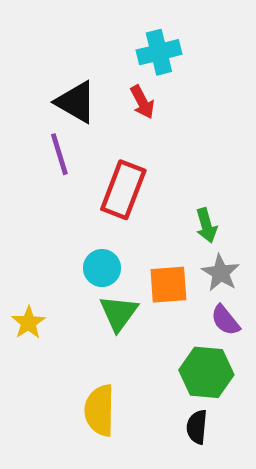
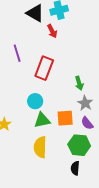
black triangle: (76, 102) -> (35, 13), moved
orange square: (168, 285) -> (65, 118), moved
green triangle: (119, 313) -> (42, 120), turned 42
yellow semicircle: (100, 410) -> (40, 147), moved

